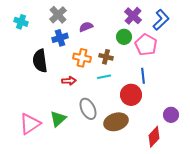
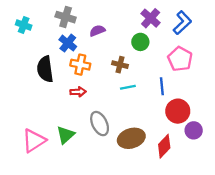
gray cross: (58, 15) -> (66, 17), turned -30
blue cross: (60, 38) -> (68, 43), turned -35
pink pentagon: (146, 45) -> (180, 59), moved
orange cross: (82, 58) -> (80, 65), moved
cyan line: (104, 77) -> (128, 87), moved
red circle: (131, 95) -> (178, 111), moved
red diamond: (154, 137) -> (164, 146), moved

